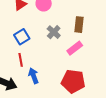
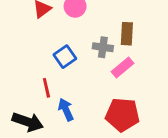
gray cross: (54, 32) -> (103, 47), moved, turned -32
blue square: (22, 37) -> (65, 57), moved

